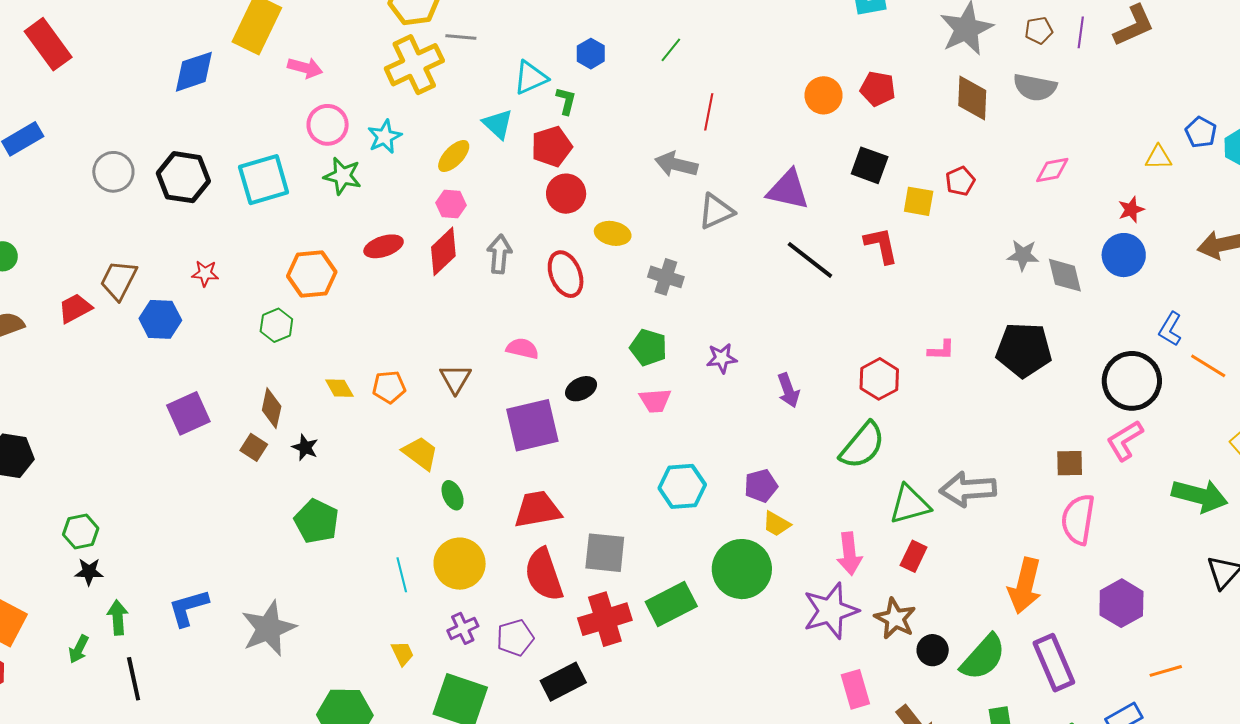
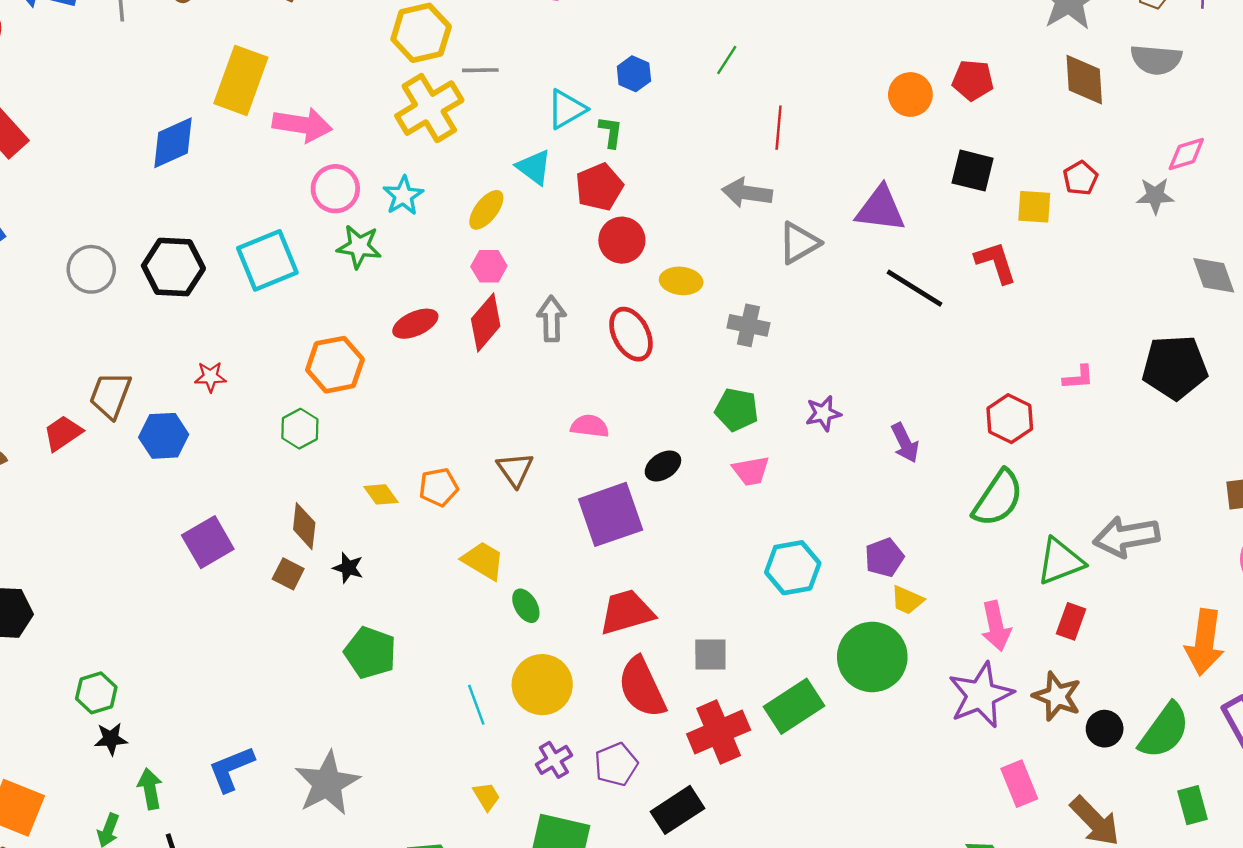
pink arrow: (305, 68) -> (302, 125), size x1.4
gray star: (1023, 255) -> (1155, 196), moved
gray square: (605, 553) -> (710, 654), size x0.7

